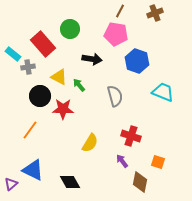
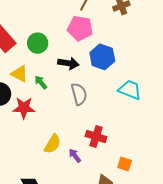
green circle: (70, 29) -> (38, 43), moved
black arrow: (92, 59) -> (68, 63), moved
purple arrow: (122, 161) -> (75, 156), moved

